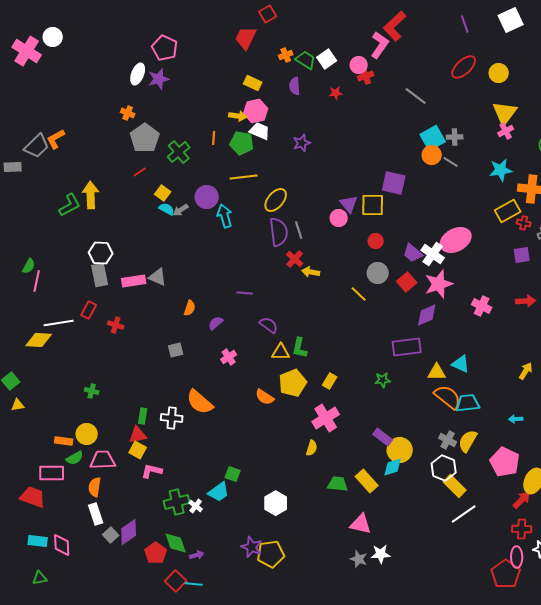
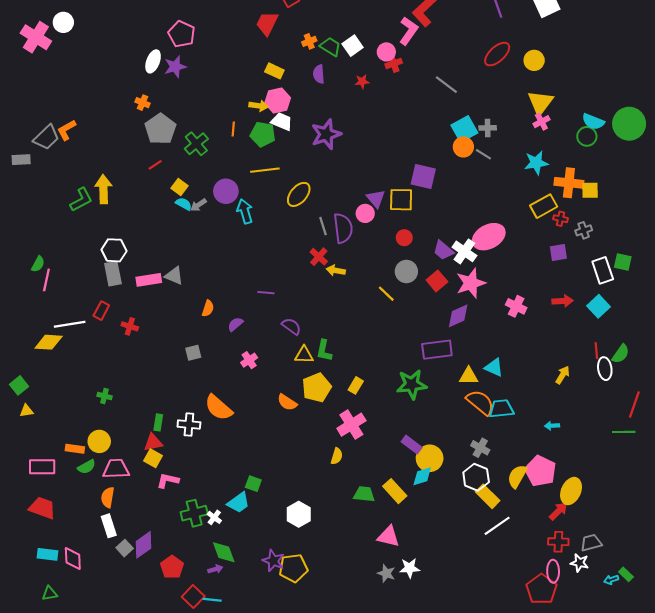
purple star: (302, 143) -> (326, 134), size x1.6
purple semicircle: (279, 232) -> (343, 228), moved
green star: (383, 380) -> (412, 384), size x1.8
yellow semicircle: (468, 441) -> (517, 476), moved
pink rectangle: (52, 473) -> (42, 467), moved
green diamond: (176, 543) -> (224, 552), moved

